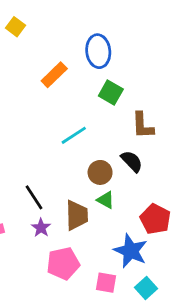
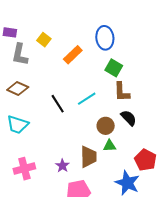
yellow square: (15, 27) -> (44, 40), moved
brown L-shape: (143, 125) -> (122, 92), moved
black line: (34, 197) -> (58, 104), moved
green triangle: (106, 200) -> (109, 146), turned -32

